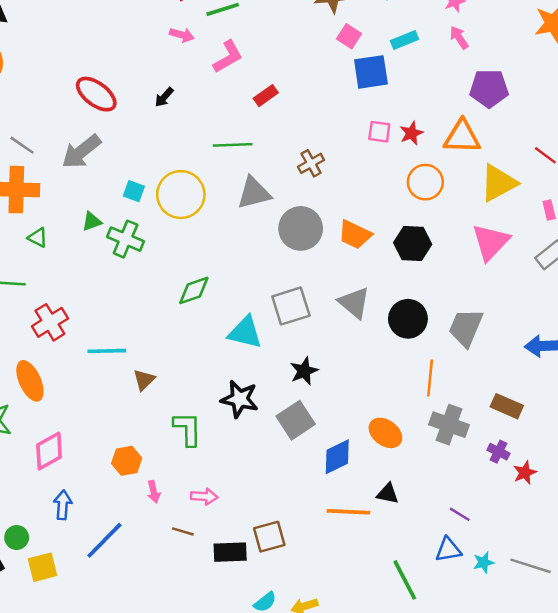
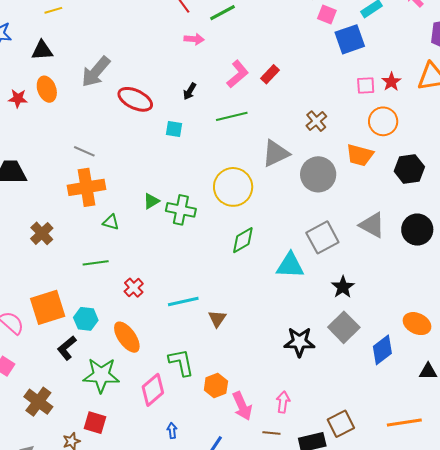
pink L-shape: (228, 57) -> (238, 74), moved
green line: (233, 145) -> (232, 116), moved
gray arrow: (81, 152) -> (96, 72), moved
orange circle: (425, 182) -> (383, 121), moved
cyan square: (134, 191) -> (174, 129), moved
yellow circle: (181, 195) -> (233, 187), moved
orange trapezoid: (355, 235) -> (360, 155), moved
red cross: (50, 322) -> (134, 288), size x0.7
black star: (240, 399) -> (299, 342), moved
green L-shape: (188, 429) -> (181, 362), moved
pink arrow: (154, 492) -> (242, 406), size x1.6
pink arrow: (204, 496) -> (283, 402), turned -75
blue arrow: (63, 505) -> (172, 430), size x0.7
orange line: (348, 512) -> (404, 422), moved

